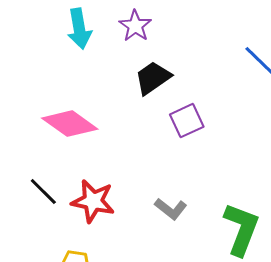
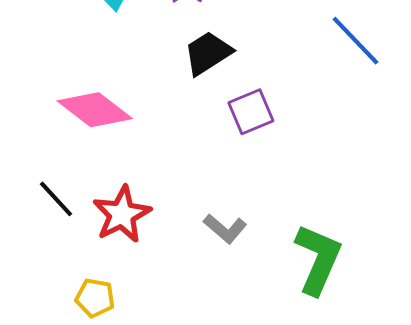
red star: (93, 201) -> (122, 214), turned 30

